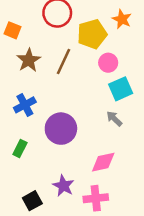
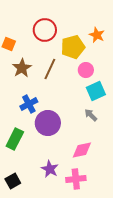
blue cross: (25, 105) -> (29, 104), moved
green rectangle: (20, 148) -> (15, 139), size x1.5
black square: (32, 201) -> (13, 181), moved

